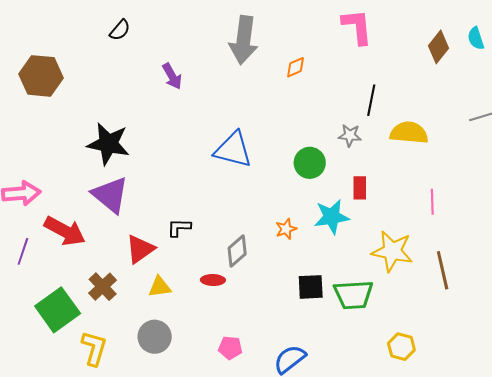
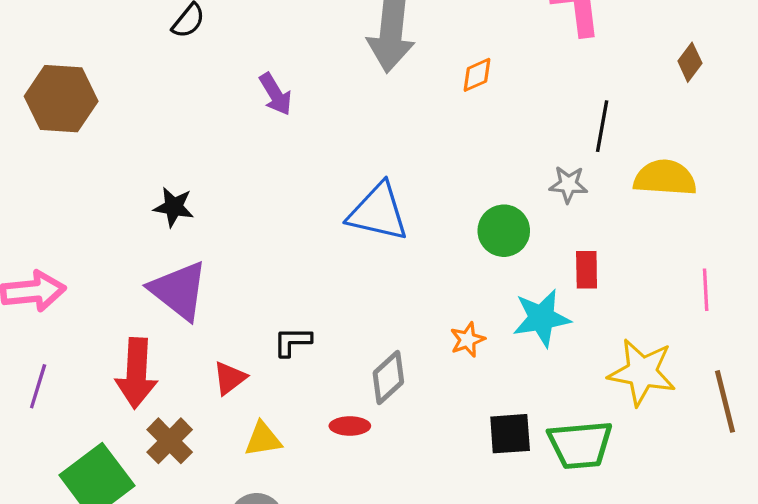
brown diamond: (438, 47) -> (690, 62), moved, size x0.7
black star: (108, 144) -> (174, 207), size x0.6
red arrow: (65, 231) -> (136, 373), moved, turned 66
red triangle: (140, 249) -> (230, 378), size x0.7

